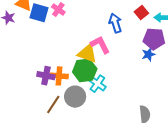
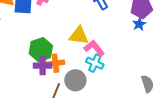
pink L-shape: (100, 45) -> (94, 48), moved
green hexagon: (85, 70) -> (41, 50), moved

